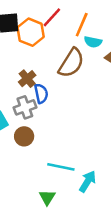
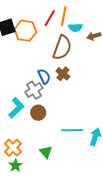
red line: (52, 17) -> (50, 18), moved
brown cross: (27, 79) -> (63, 74), moved
green triangle: (47, 197) -> (46, 152), moved

